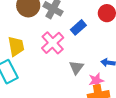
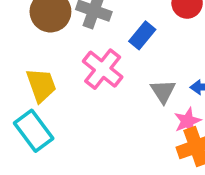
gray triangle: (76, 67) -> (163, 91), moved

